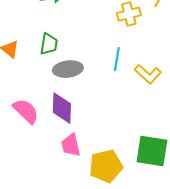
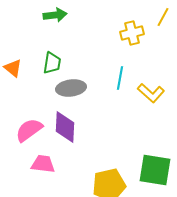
pink semicircle: (26, 111) -> (29, 130), turned -80
pink trapezoid: (71, 145) -> (43, 164), moved, turned 110

